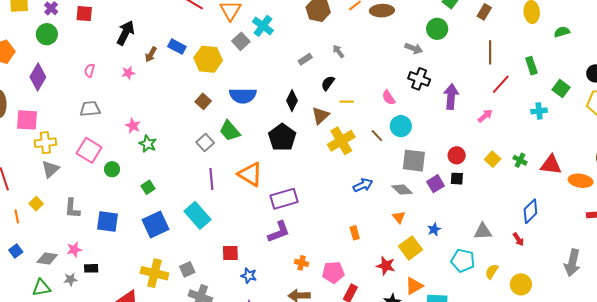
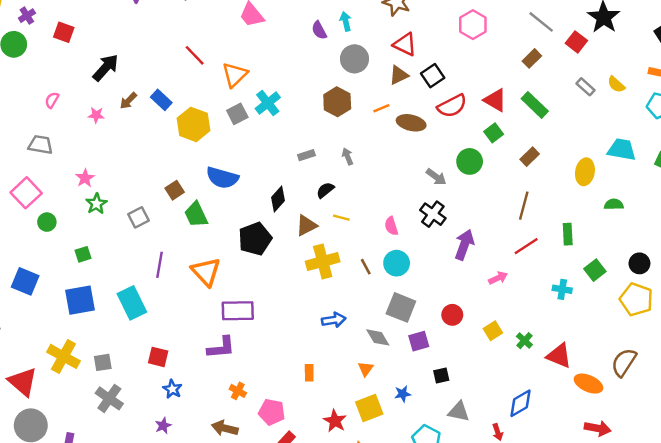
brown square: (203, 101) -> (175, 190), moved
gray square: (205, 143) -> (139, 217), moved
black square: (457, 179) -> (441, 375), moved, turned -32

